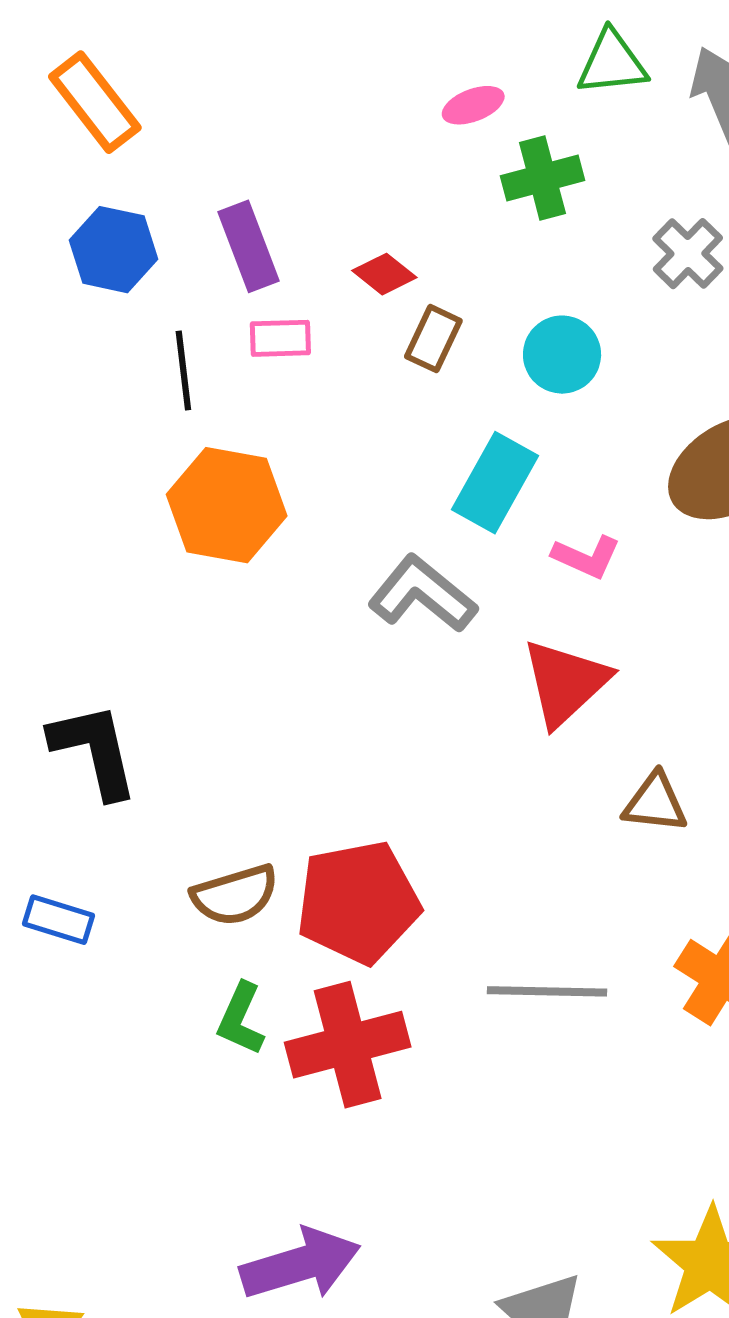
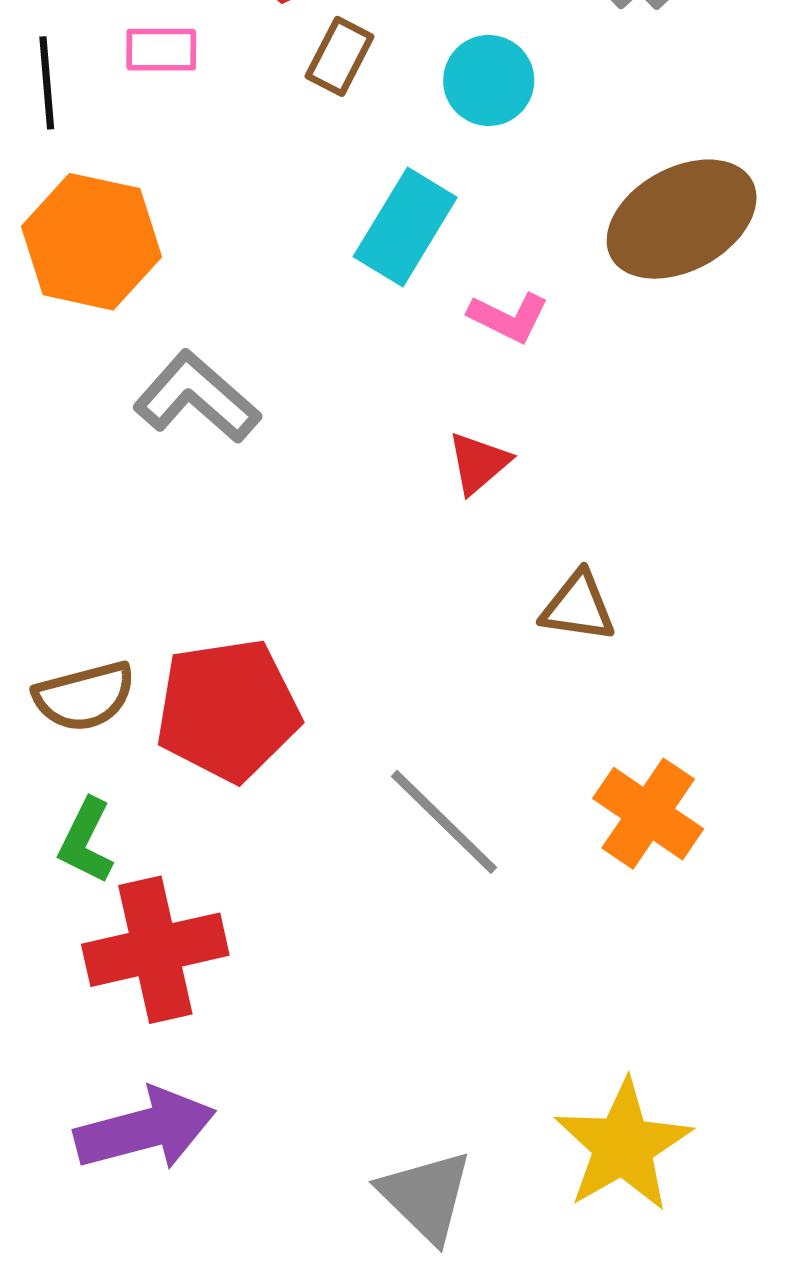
gray L-shape: (422, 594) -> (197, 397), moved
red triangle: (565, 683) -> (479, 463), size x0.6
gray line: (547, 991) -> (444, 822), turned 41
red cross: (348, 1045) -> (155, 950), moved

